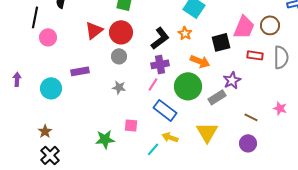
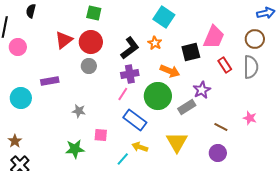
brown circle: (270, 25) -> (255, 39), moved
red rectangle: (255, 55) -> (225, 65), turned 49
gray star: (119, 87) -> (79, 111), moved

